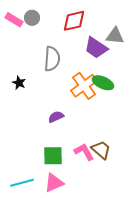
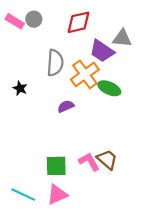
orange cross: (84, 86) -> (85, 74), moved
purple semicircle: (56, 117) -> (66, 106), moved
cyan line: (22, 183) -> (23, 195), turned 40

